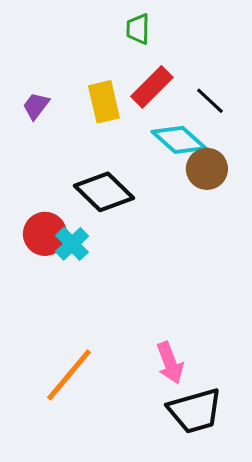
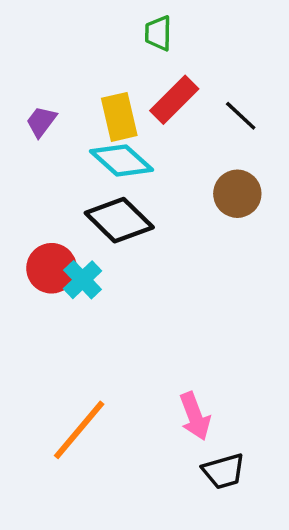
cyan diamond: (179, 140) -> (122, 160), moved
black trapezoid: (195, 411) -> (224, 471), size x0.7

